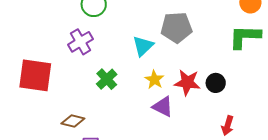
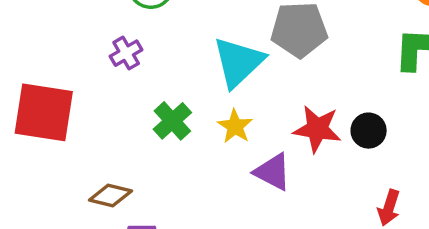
purple cross: (80, 42) -> (126, 53), size x0.7
cyan triangle: (143, 46) -> (238, 62), size x1.4
yellow star: (154, 80) -> (235, 126), moved

